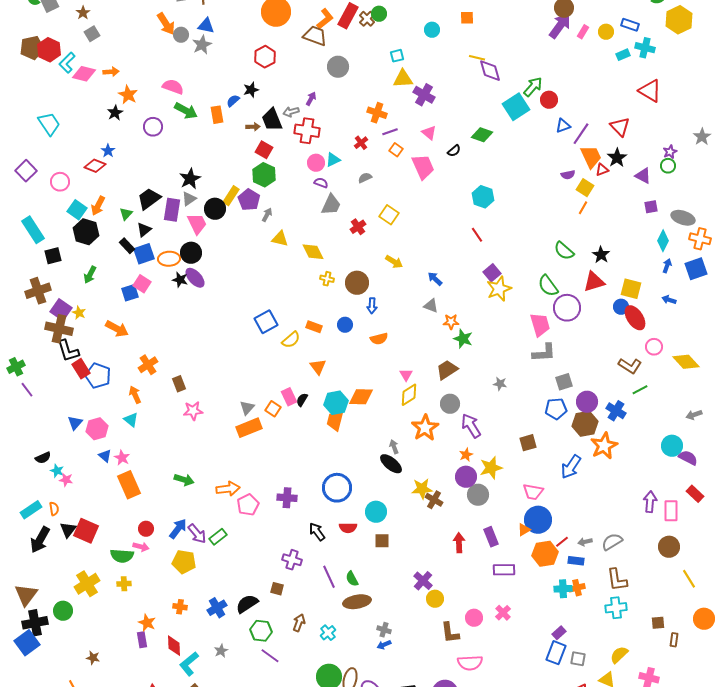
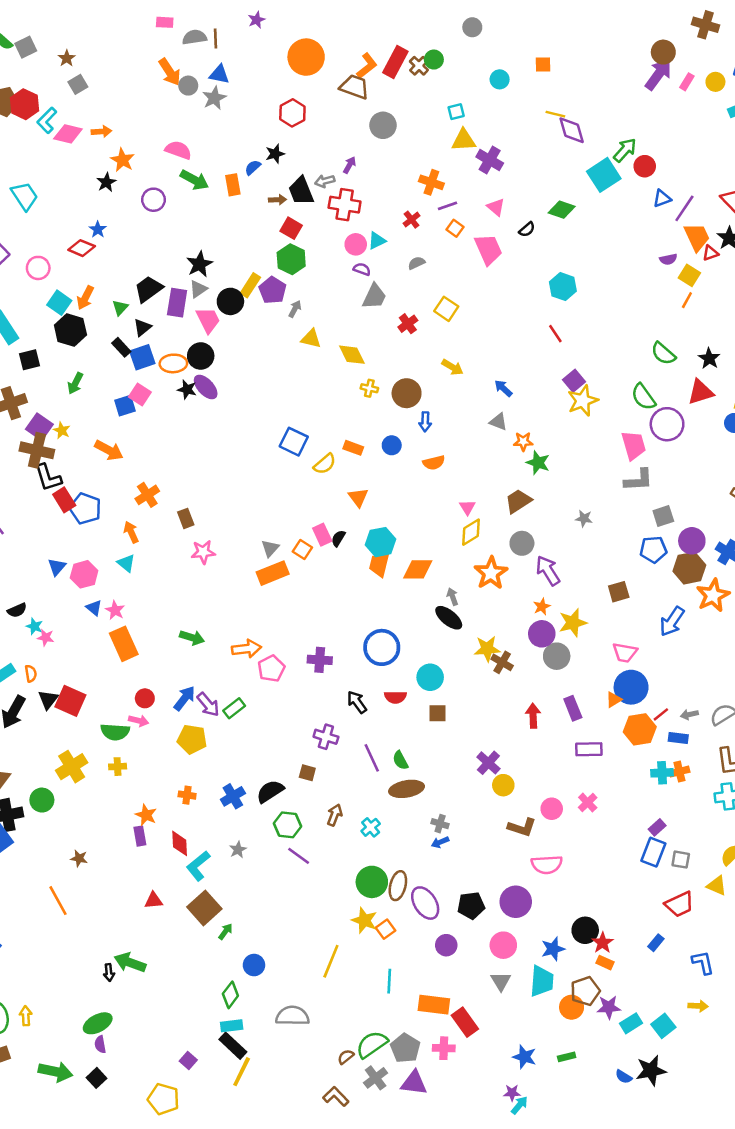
blue square: (266, 322) -> (294, 442), turned -35
orange diamond: (361, 397) -> (418, 569), moved
brown L-shape: (450, 633) -> (522, 827), turned -65

